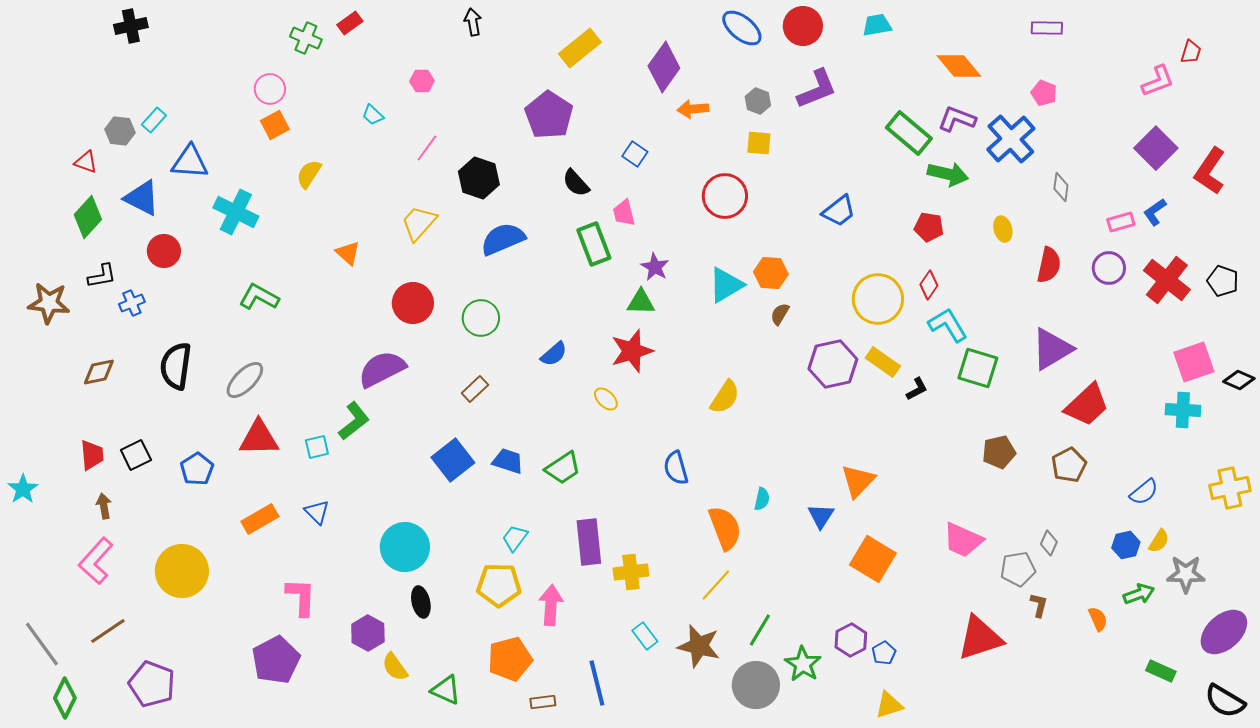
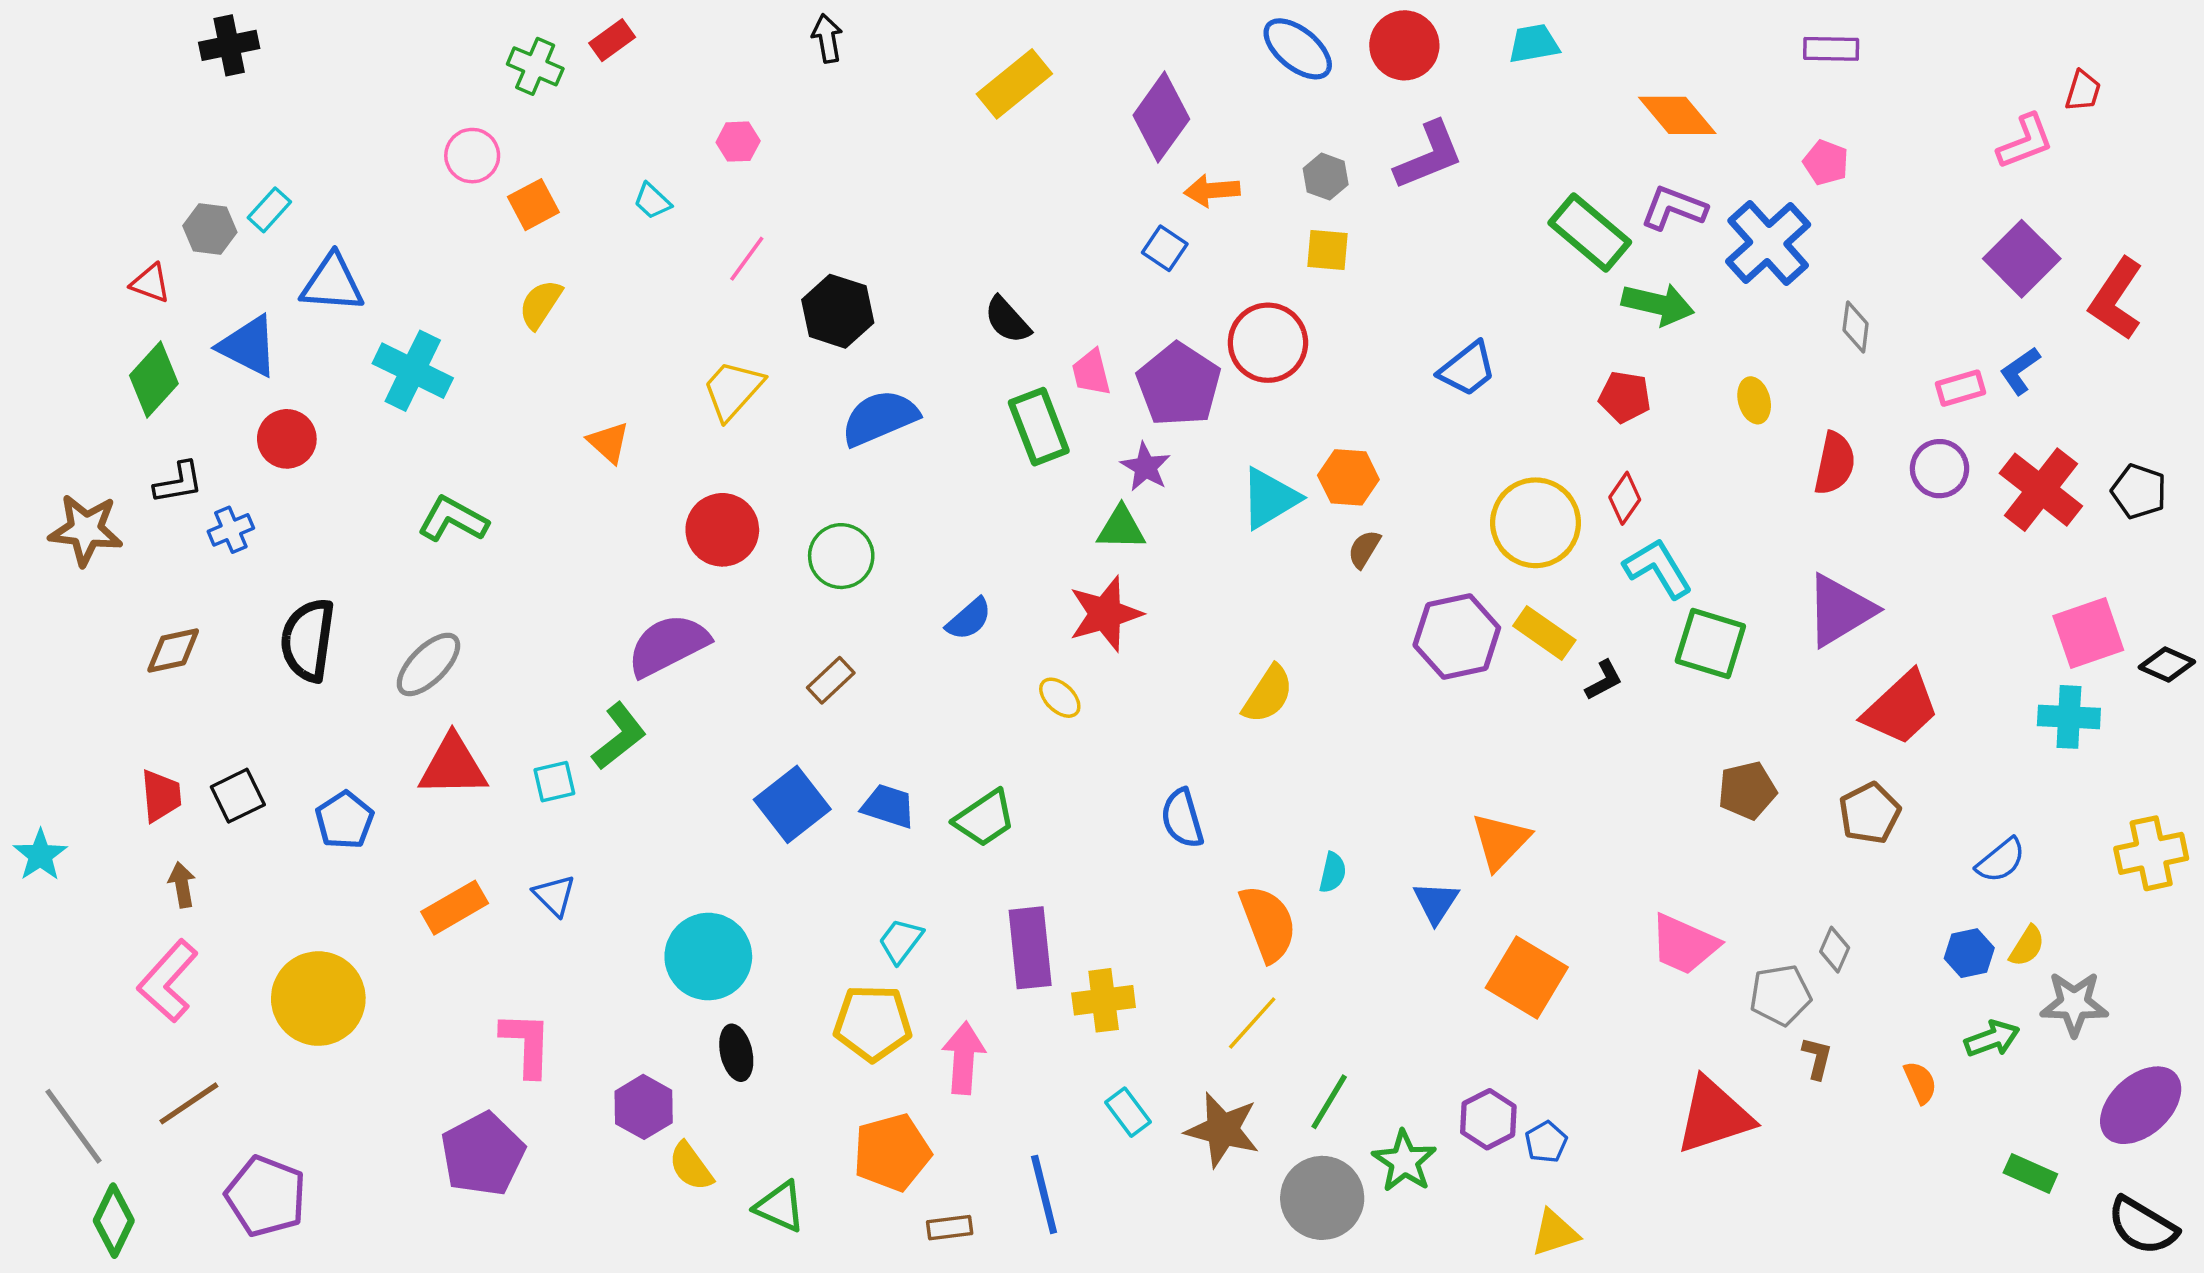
purple pentagon: (549, 115) -> (1179, 385), moved
orange square: (275, 125) -> (533, 205), moved
blue square: (635, 154) -> (1165, 248), moved

